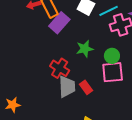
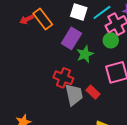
purple rectangle: (59, 23) -> (71, 38), moved
green circle: (112, 56) -> (111, 40), moved

